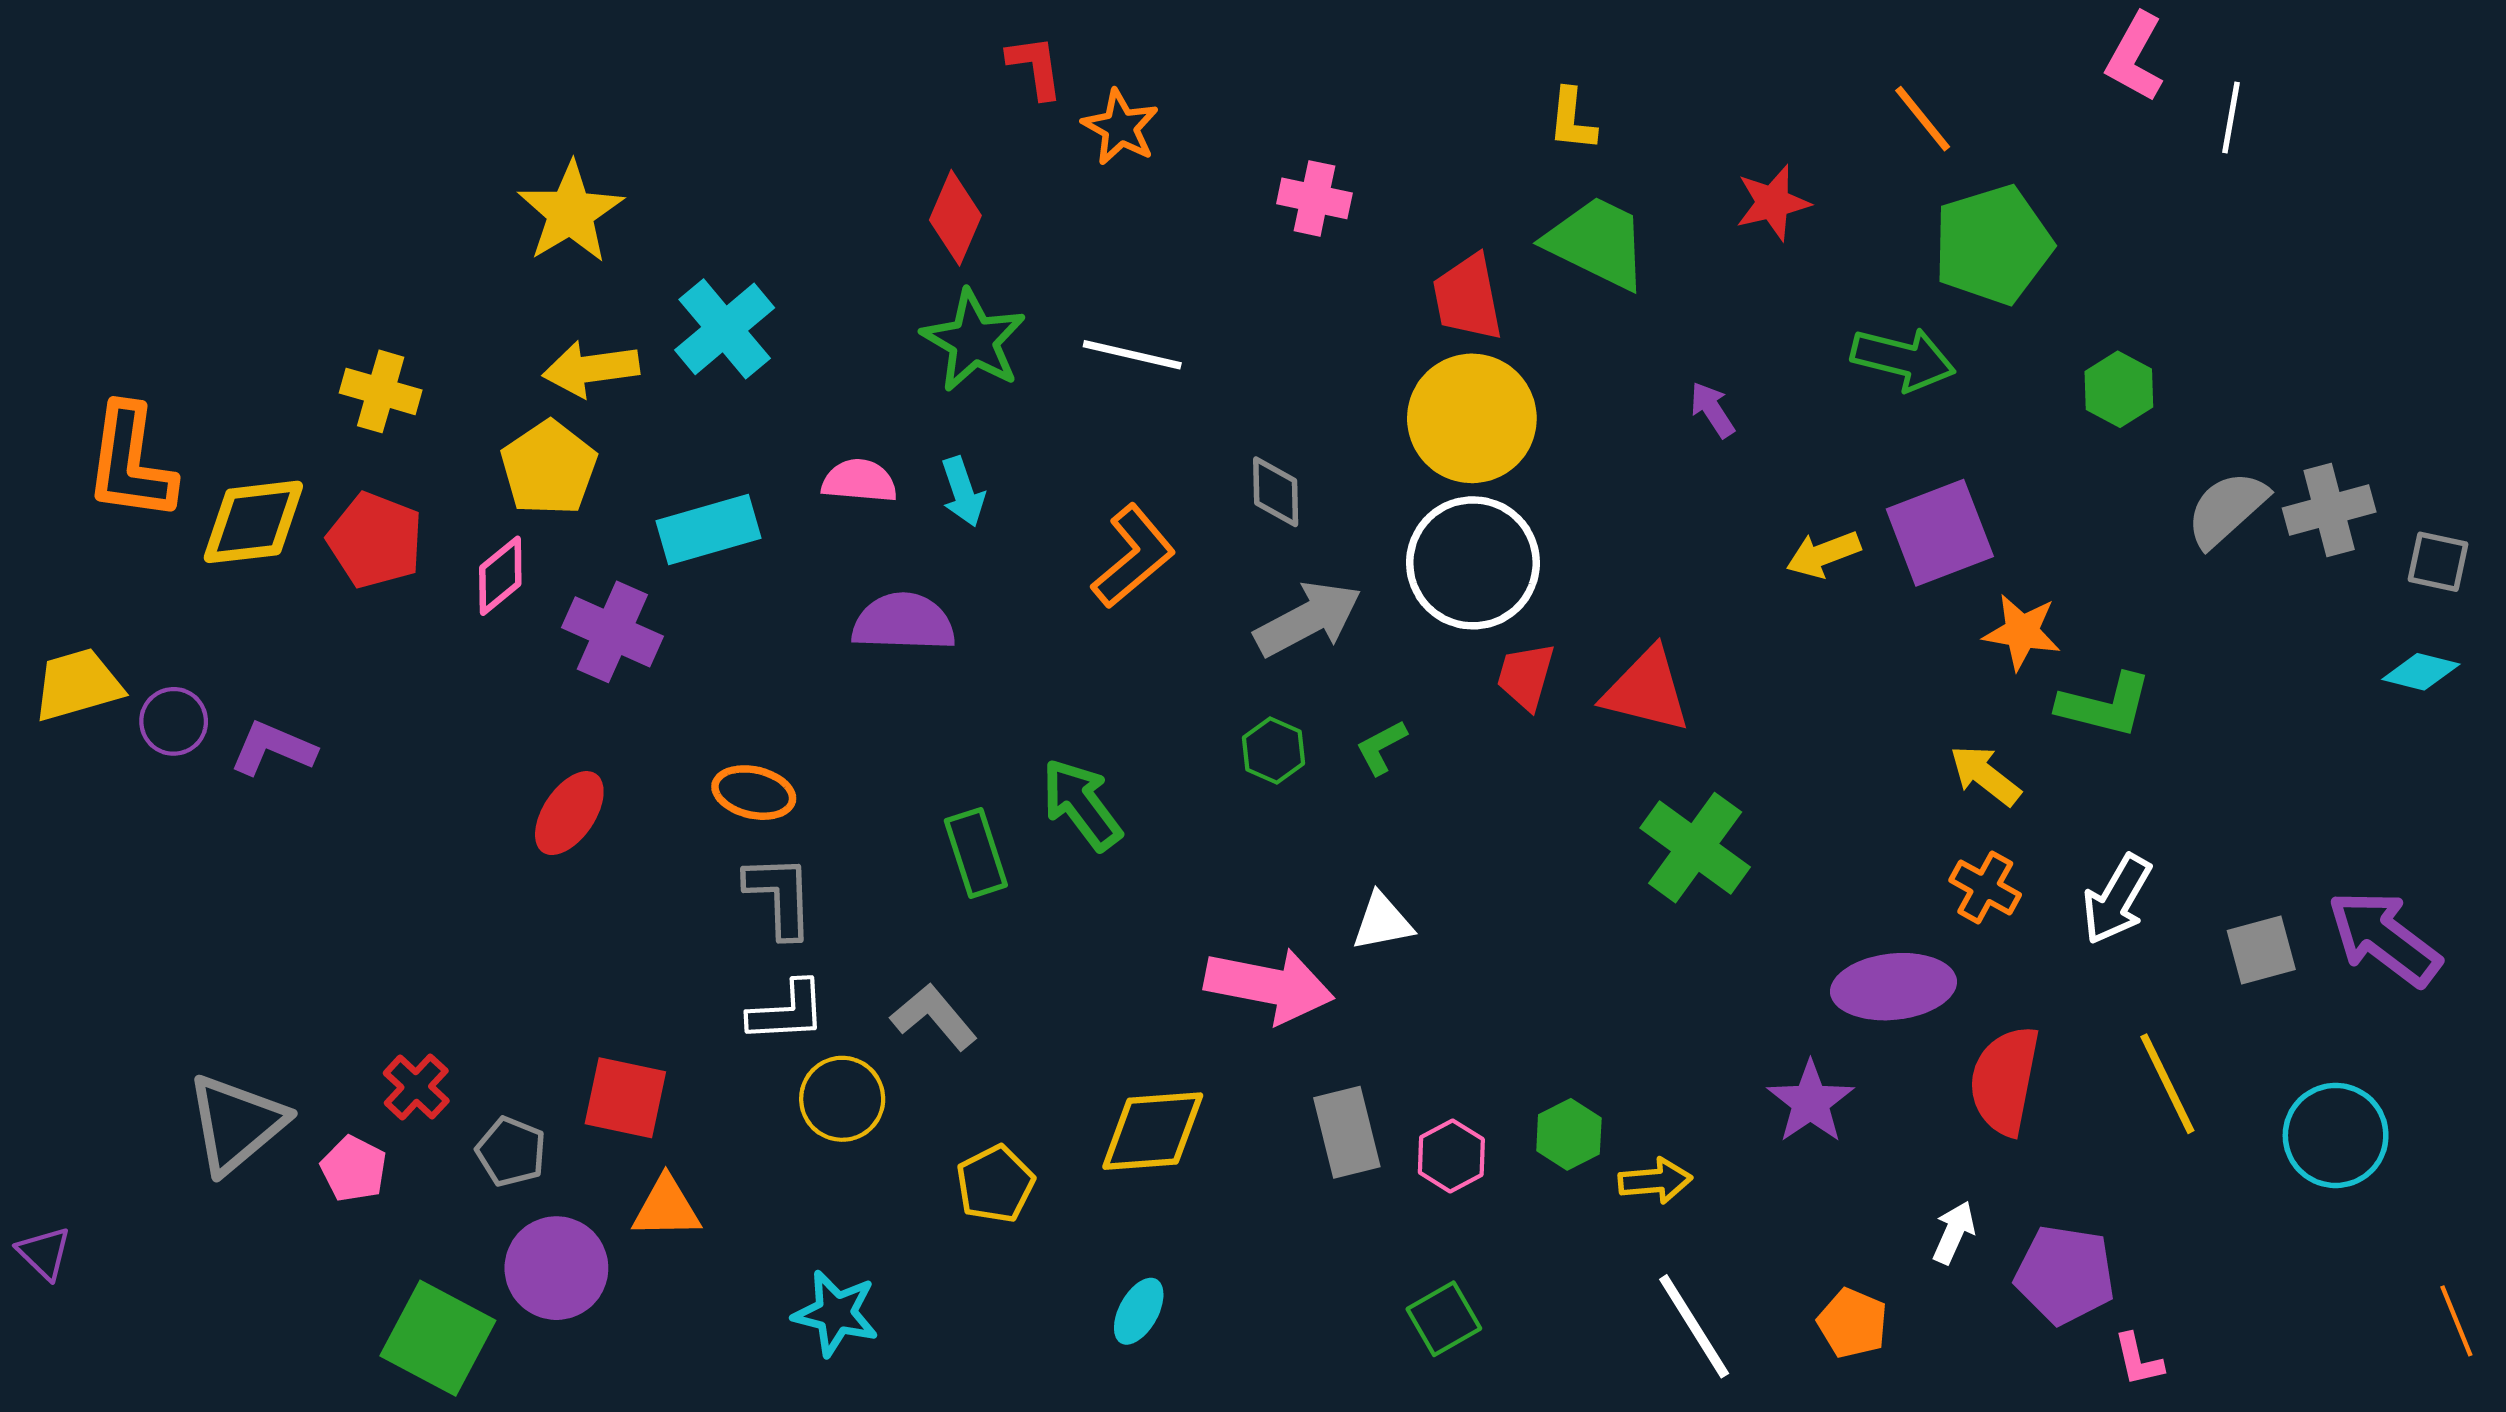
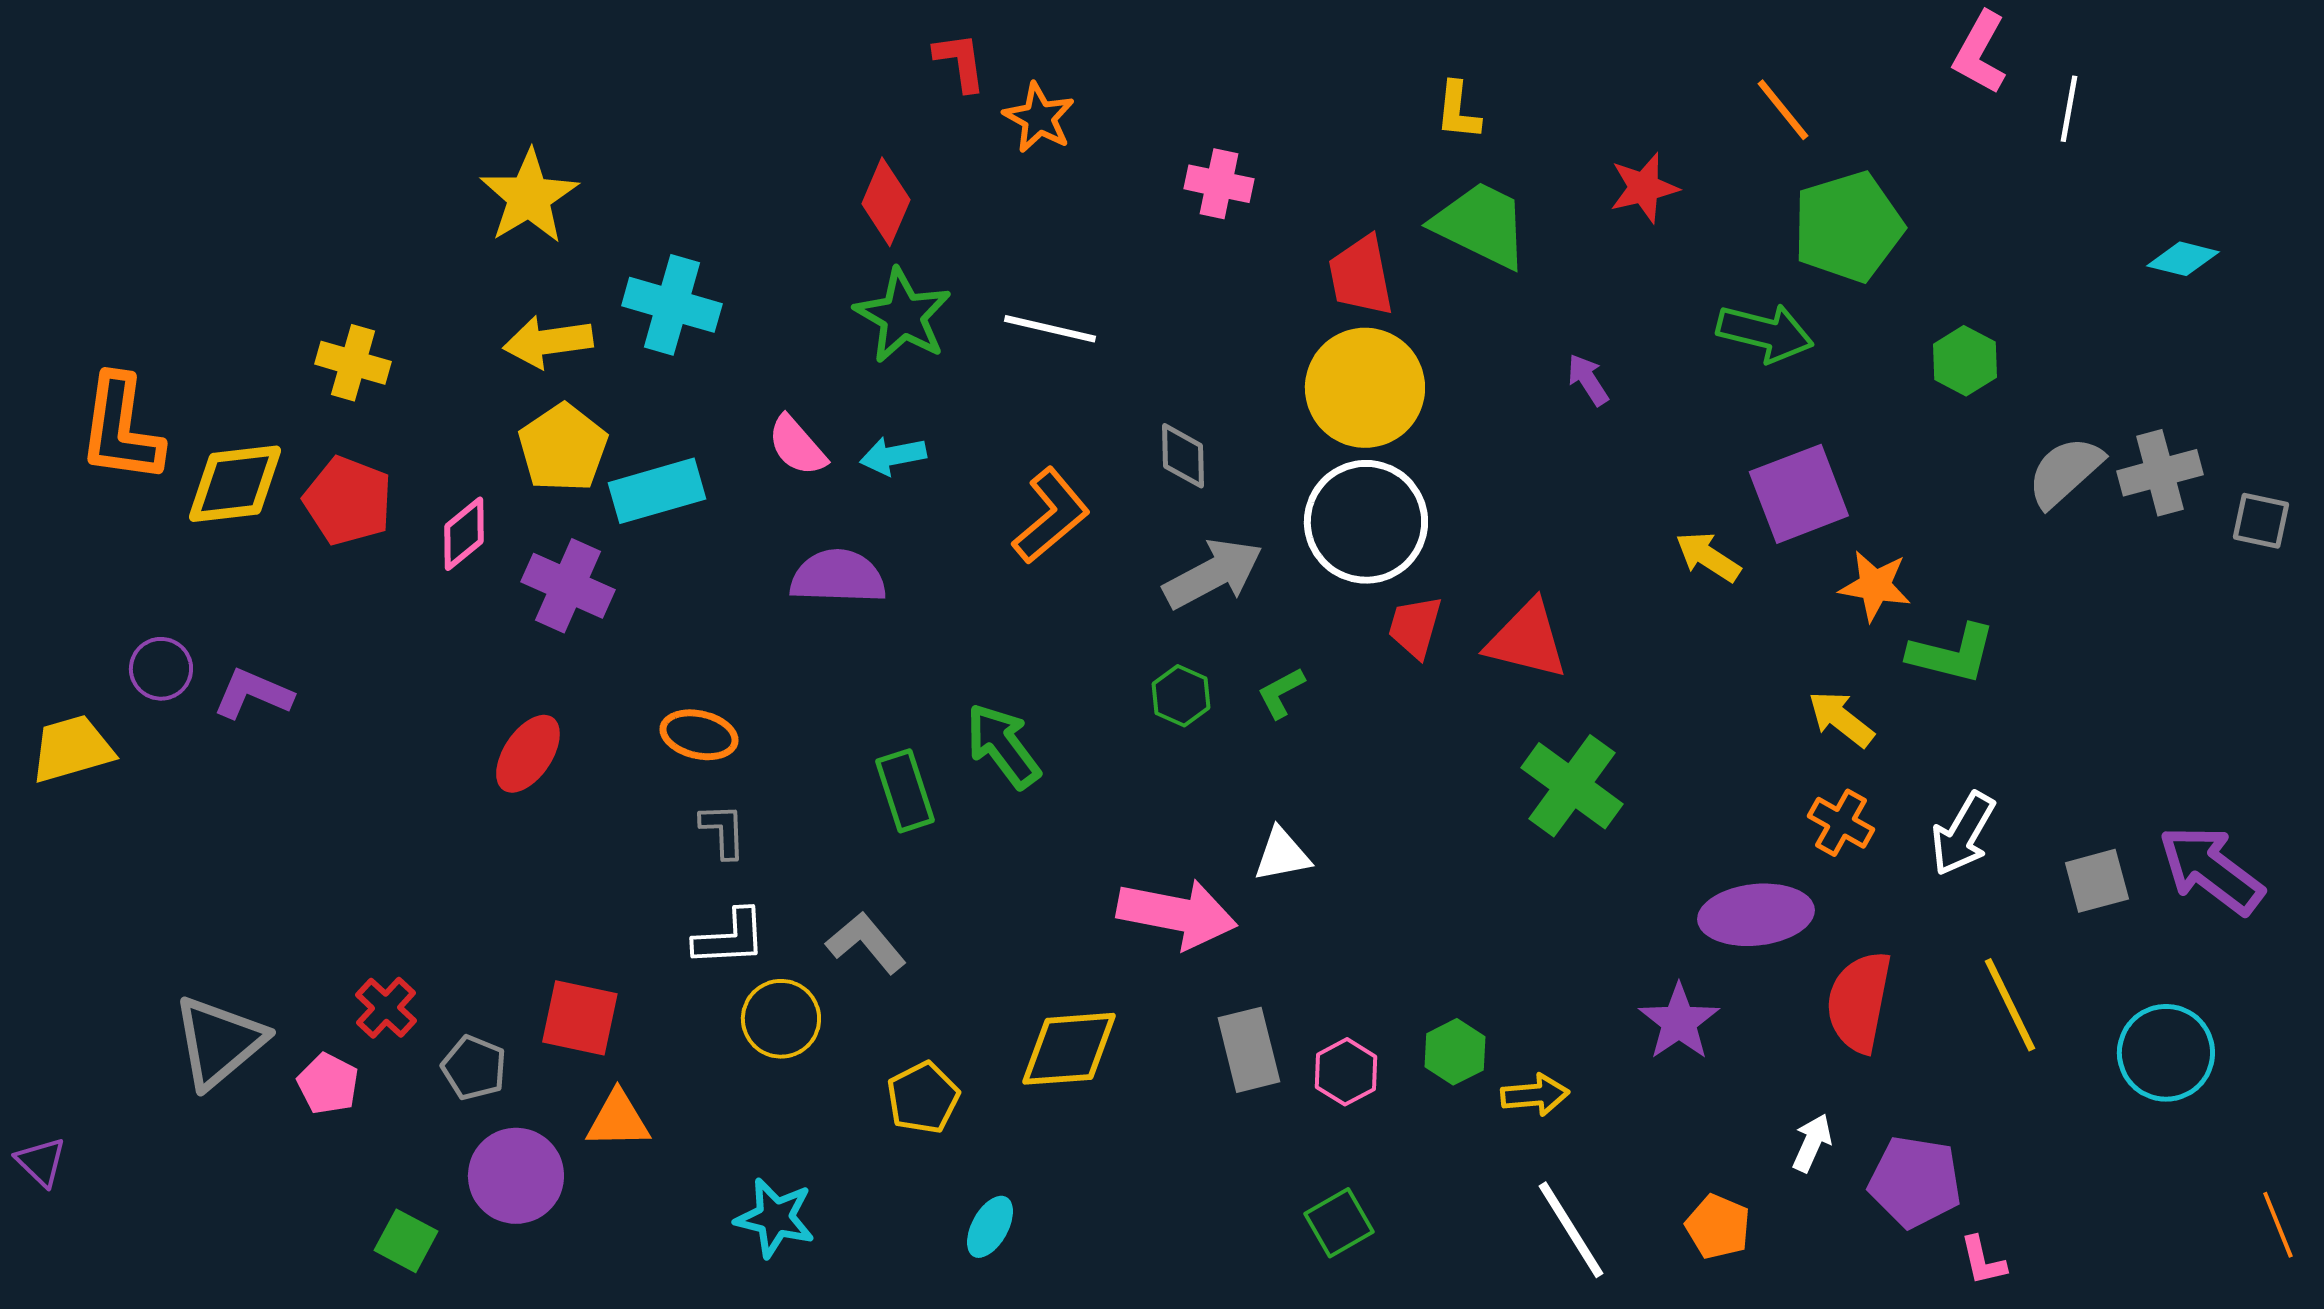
cyan cross: (725, 329) -> (672, 305), turned -34
yellow pentagon: (549, 468) -> (563, 448), moved
pink semicircle: (859, 481) -> (797, 446), turned -136
cyan arrow: (963, 492) -> (893, 456), turned 98
yellow arrow: (1823, 554) -> (1708, 557), moved, turned 54
cyan diamond: (2421, 672) -> (2183, 259), moved
yellow trapezoid: (78, 685) -> (72, 749), moved
gray L-shape: (780, 896) -> (723, 831), size x0.7
cyan ellipse: (1139, 1311) -> (990, 1227), moved
green square: (438, 1338) -> (406, 1241), size x0.6

